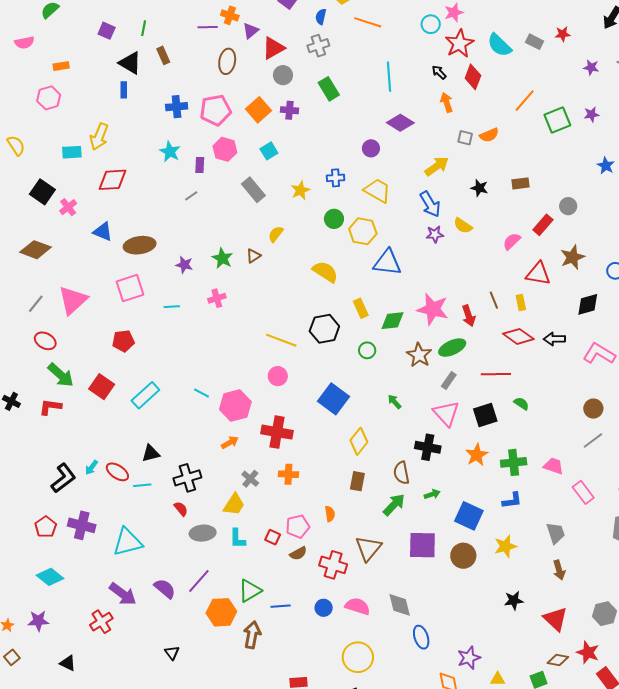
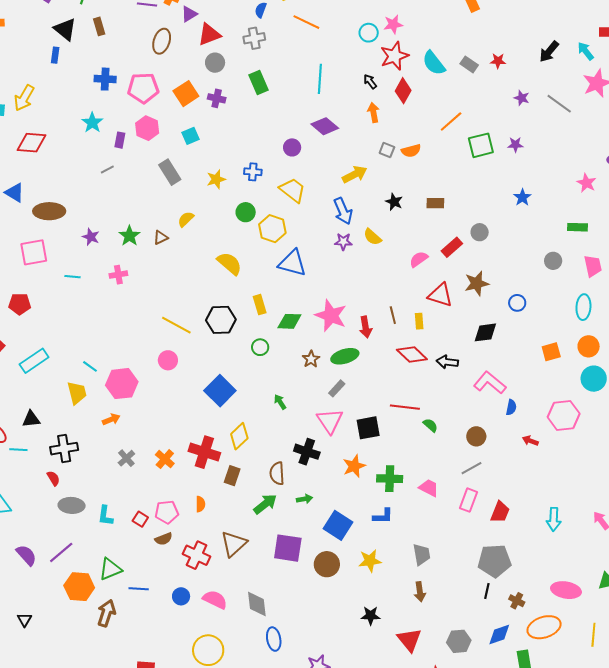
brown star: (419, 355) -> (311, 359), size x0.7
red line: (496, 374) -> (405, 407), moved
green semicircle: (521, 404) -> (430, 425), moved
red cross: (277, 432) -> (204, 452), moved
orange cross: (288, 474) -> (165, 459), turned 30
pink rectangle: (583, 492) -> (468, 500), moved, turned 50
yellow trapezoid: (234, 505) -> (77, 393), moved, turned -55

